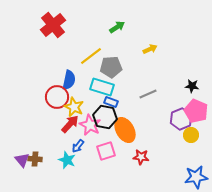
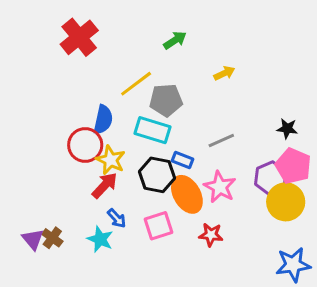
blue rectangle: (111, 102) -> (182, 160), moved
pink star: (90, 125) -> (220, 187), moved
yellow circle: (191, 135) -> (286, 202), size x1.6
blue arrow: (78, 146) -> (117, 218), turned -80
brown cross: (35, 159) -> (52, 238), turned 32

